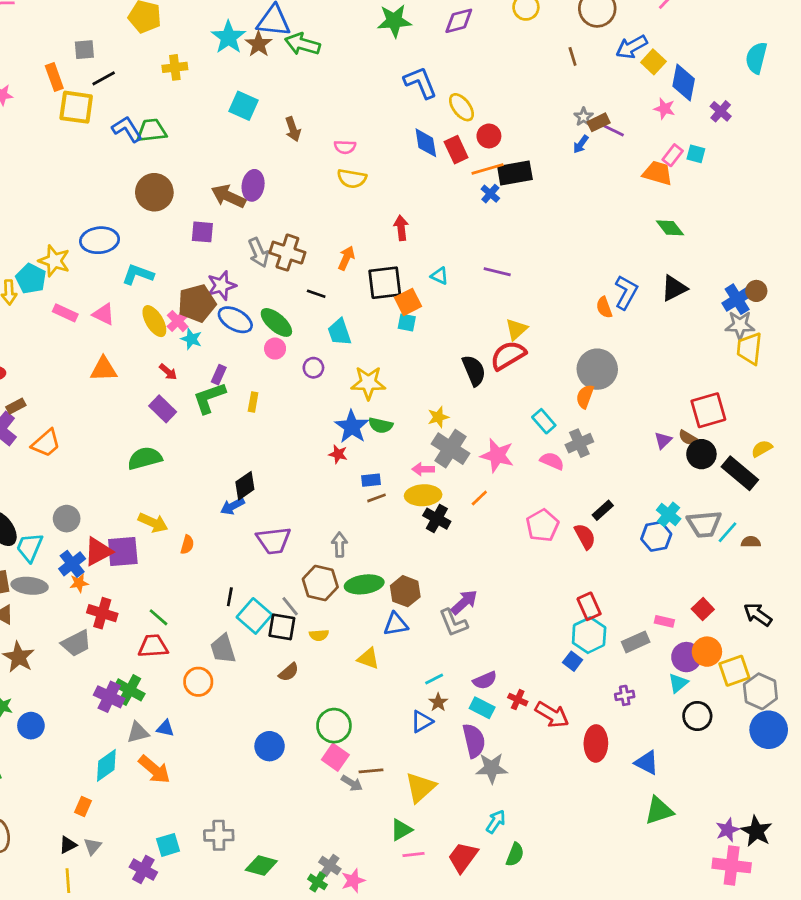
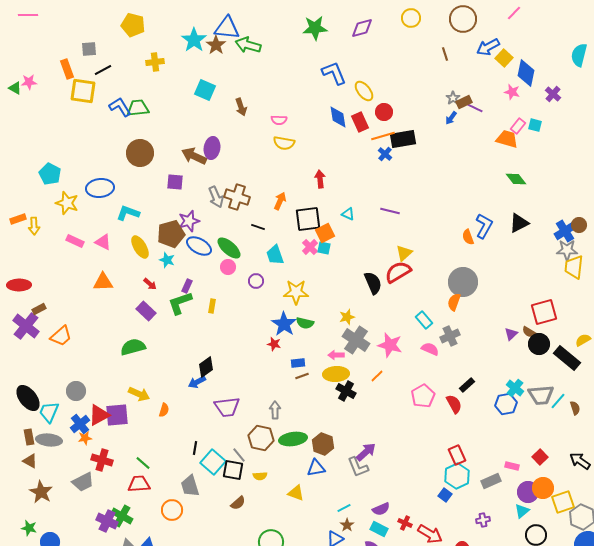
cyan pentagon: (31, 279) -> (50, 174), moved
pink cross: (178, 321) -> (310, 247), moved
brown semicircle: (751, 542) -> (575, 408), turned 72

